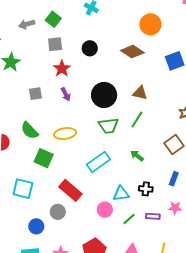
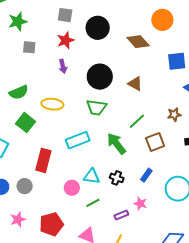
black circle: (90, 48) -> (98, 28), size x1.5
gray square: (35, 94) -> (29, 47), moved
green line: (137, 119) -> (137, 121), moved
green semicircle: (30, 131) -> (19, 92), turned -84
green arrow: (137, 156) -> (116, 144), size x1.6
red rectangle: (70, 190) -> (43, 160), turned 50
gray circle: (58, 212) -> (25, 186), moved
purple rectangle: (153, 216) -> (121, 215), moved, turned -40

